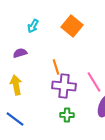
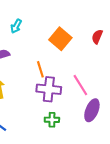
orange square: (72, 26) -> (60, 39), moved

